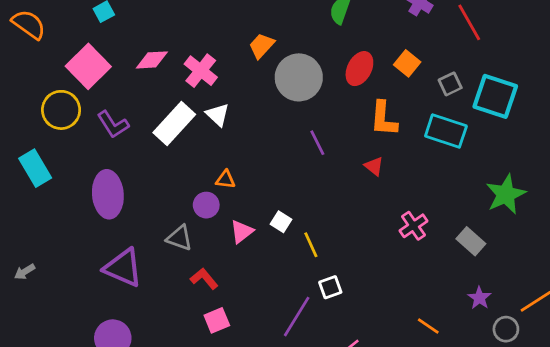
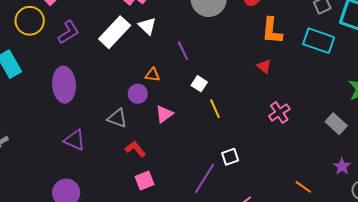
purple L-shape: (113, 124) -> (69, 32), turned -90
purple line: (317, 143) -> (183, 51), moved
white square: (281, 222) -> (199, 84), moved
pink cross: (413, 226) -> (279, 112), moved
yellow line: (311, 245) -> (215, 109), moved
purple triangle: (123, 268) -> (75, 140), size x0.7

